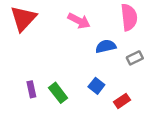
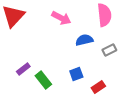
blue square: (96, 86) -> (76, 74), turned 32
purple rectangle: (31, 89) -> (23, 69), moved, turned 64

